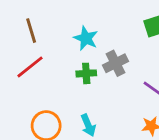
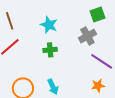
gray cross: (116, 63) -> (87, 36), moved

